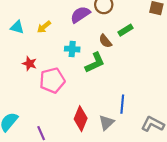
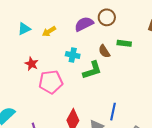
cyan triangle: (17, 27) -> (24, 29), turned -48
green rectangle: (126, 30) -> (124, 43), turned 32

